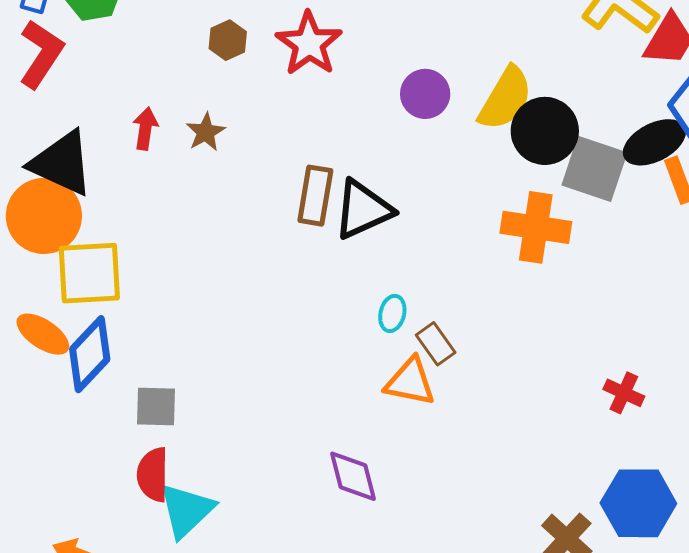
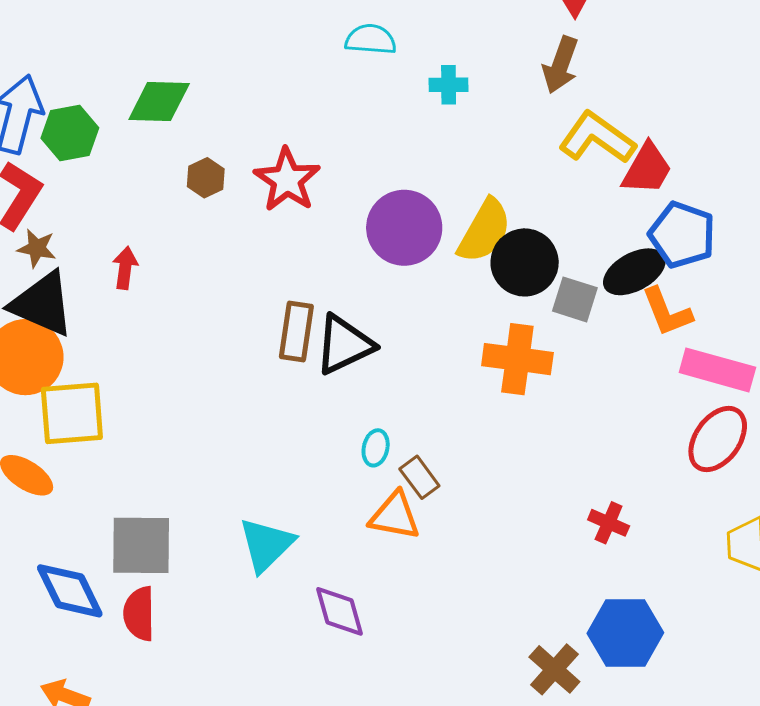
purple circle: (425, 94) -> (404, 228), size x1.5
brown star: (206, 132) -> (37, 248), moved, turned -30
gray square: (594, 169) -> (575, 299), size x0.7
blue diamond: (90, 354) -> (70, 591), moved, turned -68
gray square: (156, 406) -> (141, 545), size x1.5
cyan triangle: (186, 510) -> (266, 545), moved

